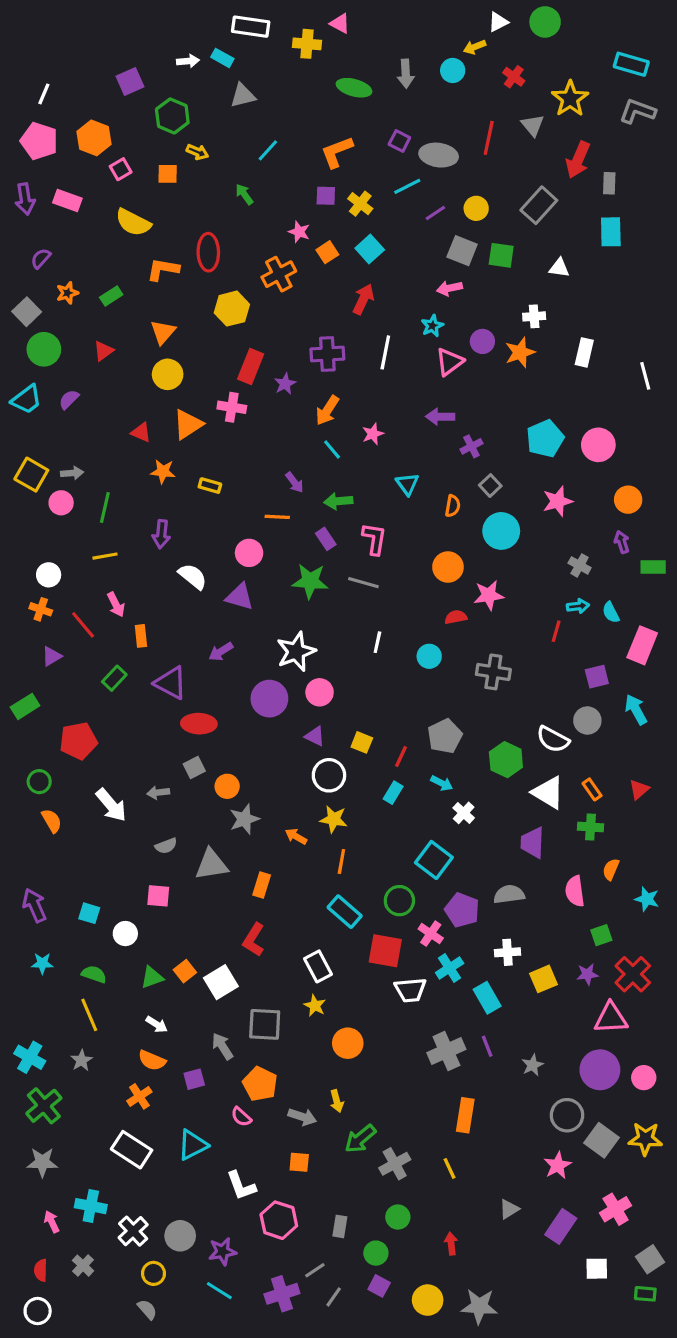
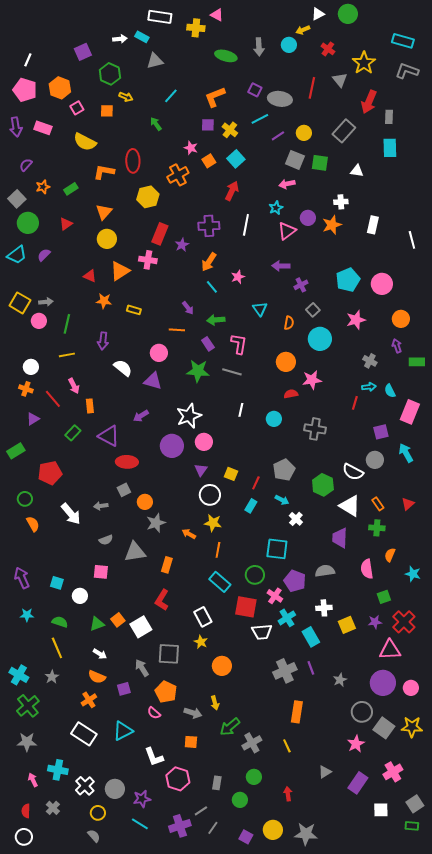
purple triangle: (315, 736) -> (201, 470), turned 40
cyan square: (434, 860) -> (277, 549), turned -30
purple square: (379, 1286) -> (246, 837), moved

